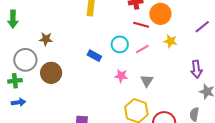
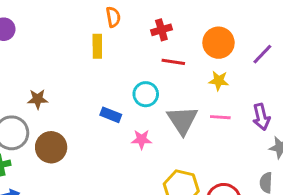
orange circle: (160, 14) -> (218, 43), moved
pink line: (142, 49) -> (220, 117), moved, turned 40
pink star: (121, 76) -> (142, 139), moved
gray triangle: (147, 81) -> (182, 120), moved, size x1.6

